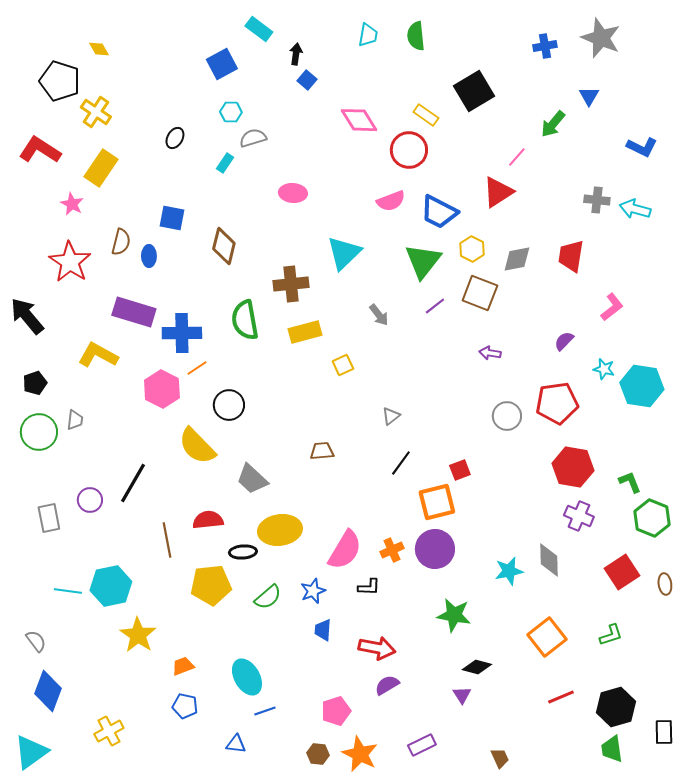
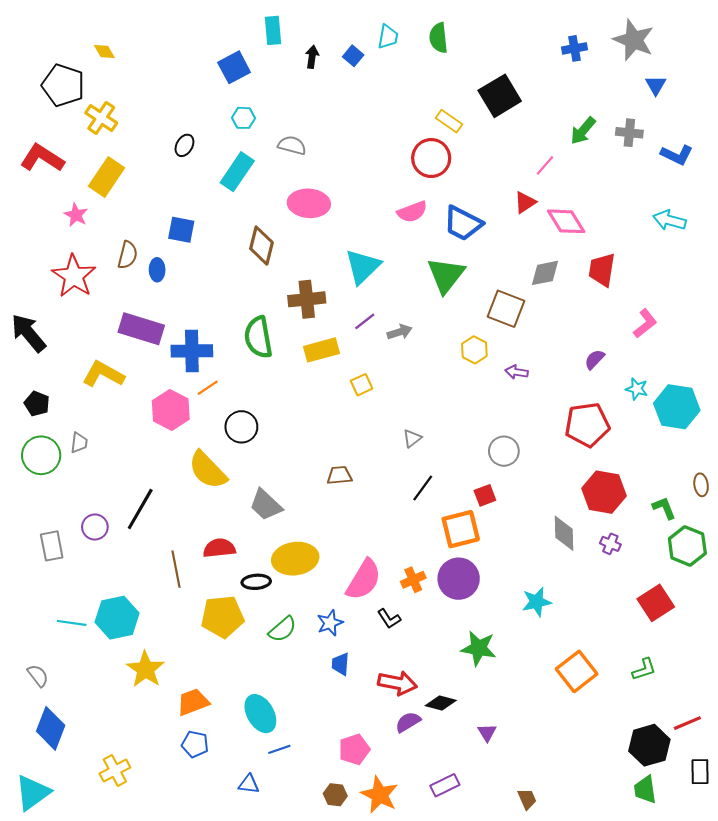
cyan rectangle: (259, 29) -> (273, 30), turned 48
blue square: (307, 80) -> (353, 56), moved
blue triangle: (589, 96) -> (656, 85), moved
pink diamond: (359, 120) -> (566, 221), moved
gray semicircle: (253, 138) -> (292, 145), moved, turned 32
cyan rectangle: (225, 163) -> (237, 172), size x1.8
red triangle: (498, 192) -> (525, 202), size x0.7
pink ellipse: (293, 193) -> (309, 203), size x1.4
gray cross: (597, 200) -> (629, 133), moved
brown diamond: (224, 246) -> (261, 246), moved
yellow hexagon: (472, 249) -> (474, 350), moved
purple line: (435, 306) -> (365, 321), moved
gray arrow: (379, 315) -> (400, 332), turned -70
black pentagon: (35, 383) -> (37, 404), turned -30
gray circle: (507, 416) -> (504, 451), moved
purple cross: (579, 516) -> (610, 544), size x0.7
gray diamond: (549, 560) -> (564, 533), moved
brown ellipse: (665, 584) -> (701, 485), moved
black L-shape: (369, 587) -> (389, 619), turned 55
orange trapezoid: (183, 666) -> (193, 702), size x1.4
black diamond: (477, 667) -> (441, 703), moved
red line: (561, 697) -> (687, 723), moved

